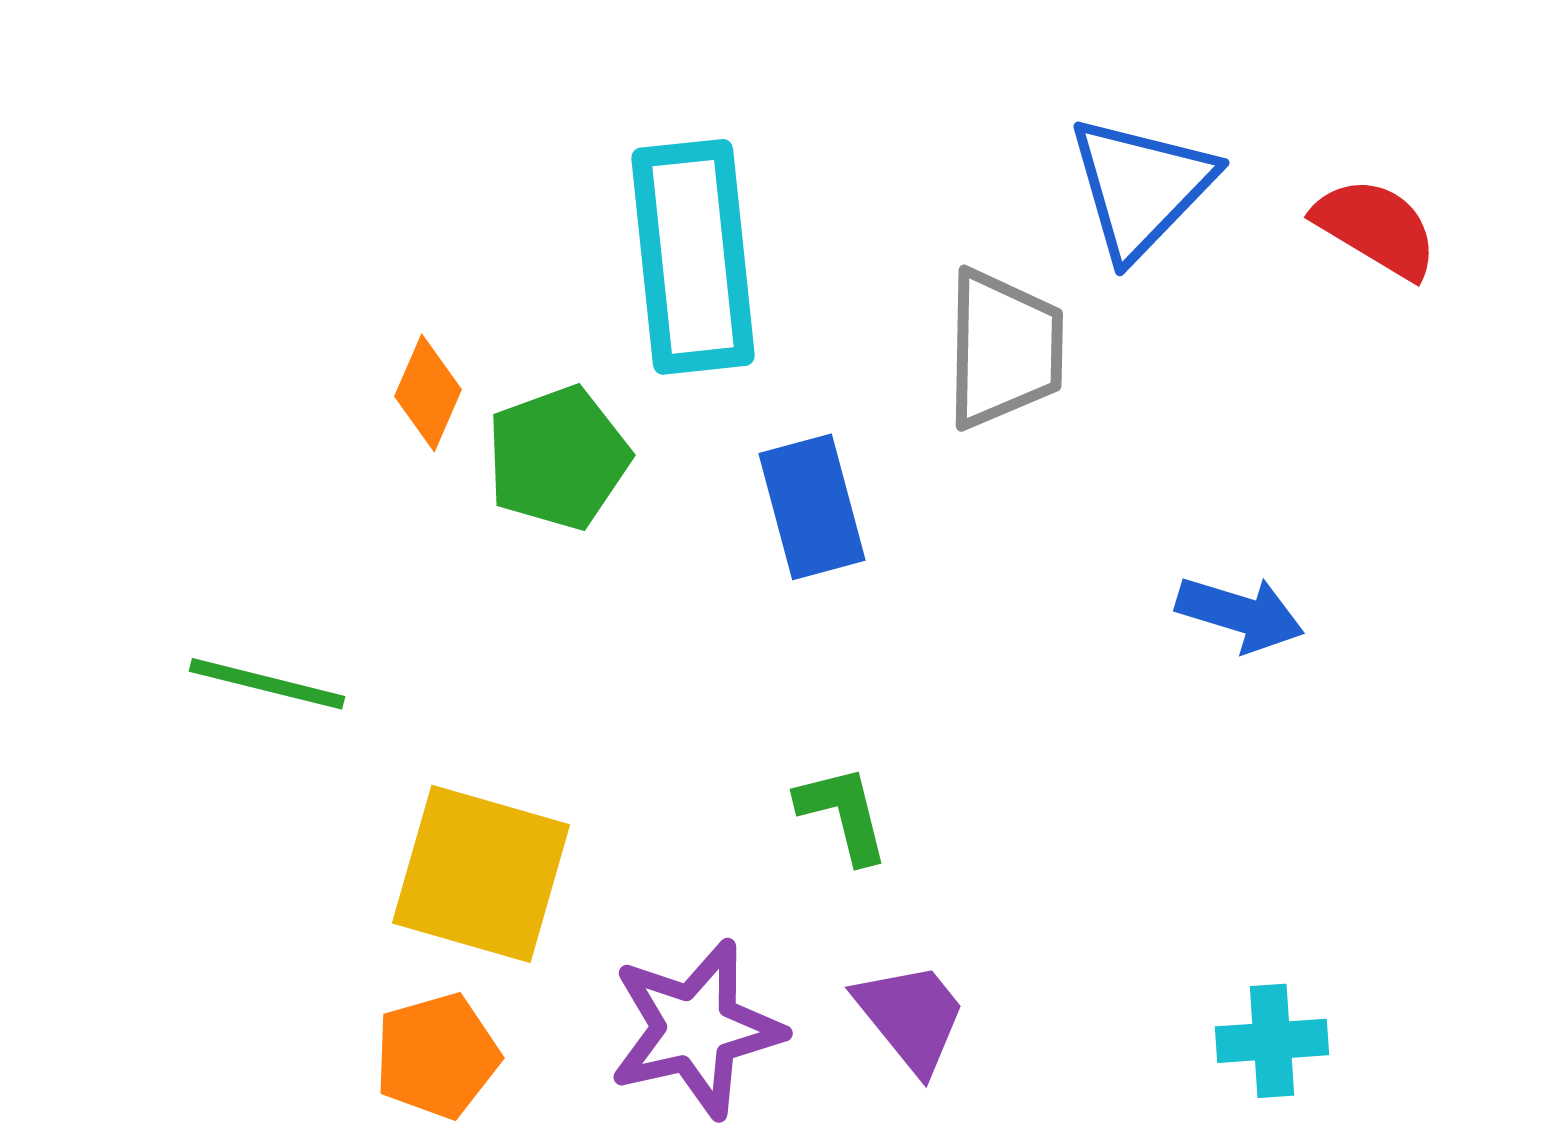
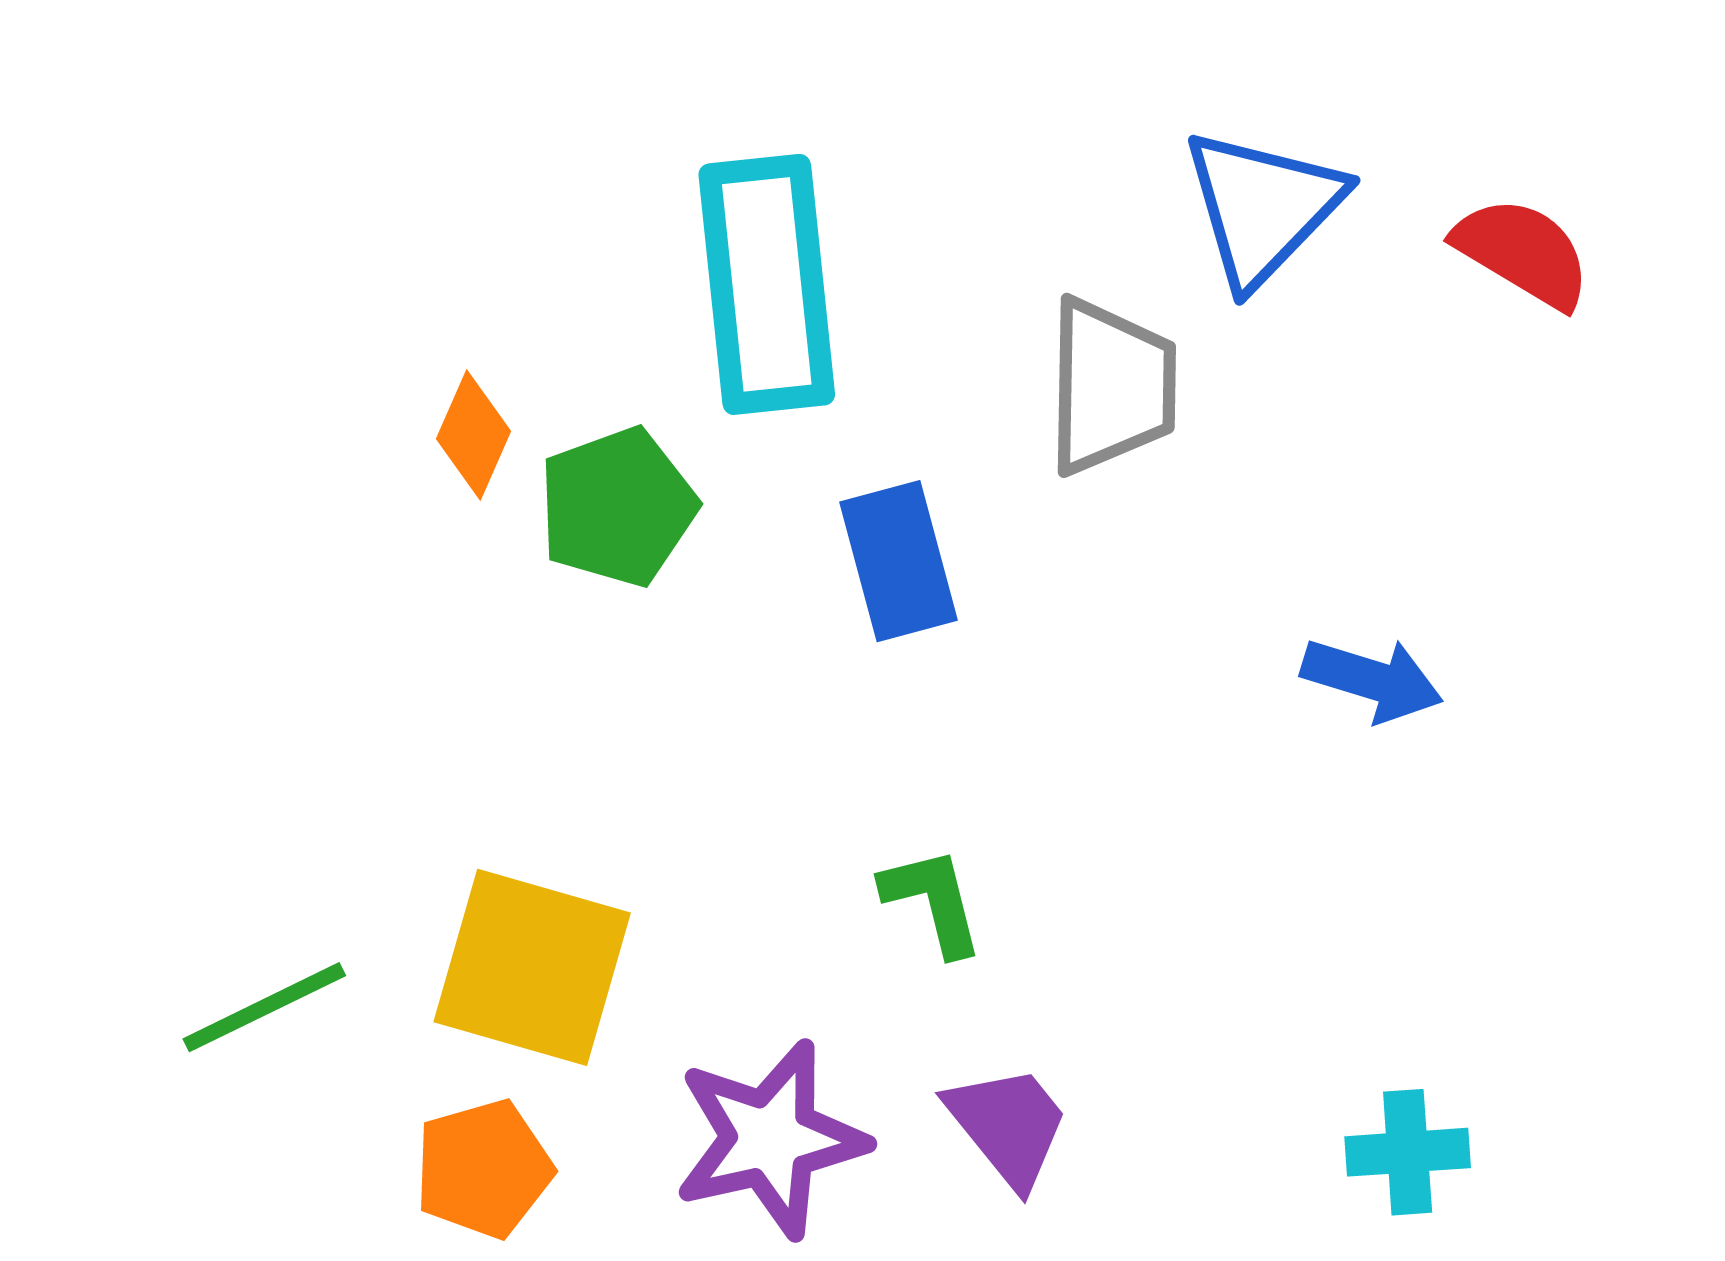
green line: (267, 684) -> (264, 1007), moved, turned -40

